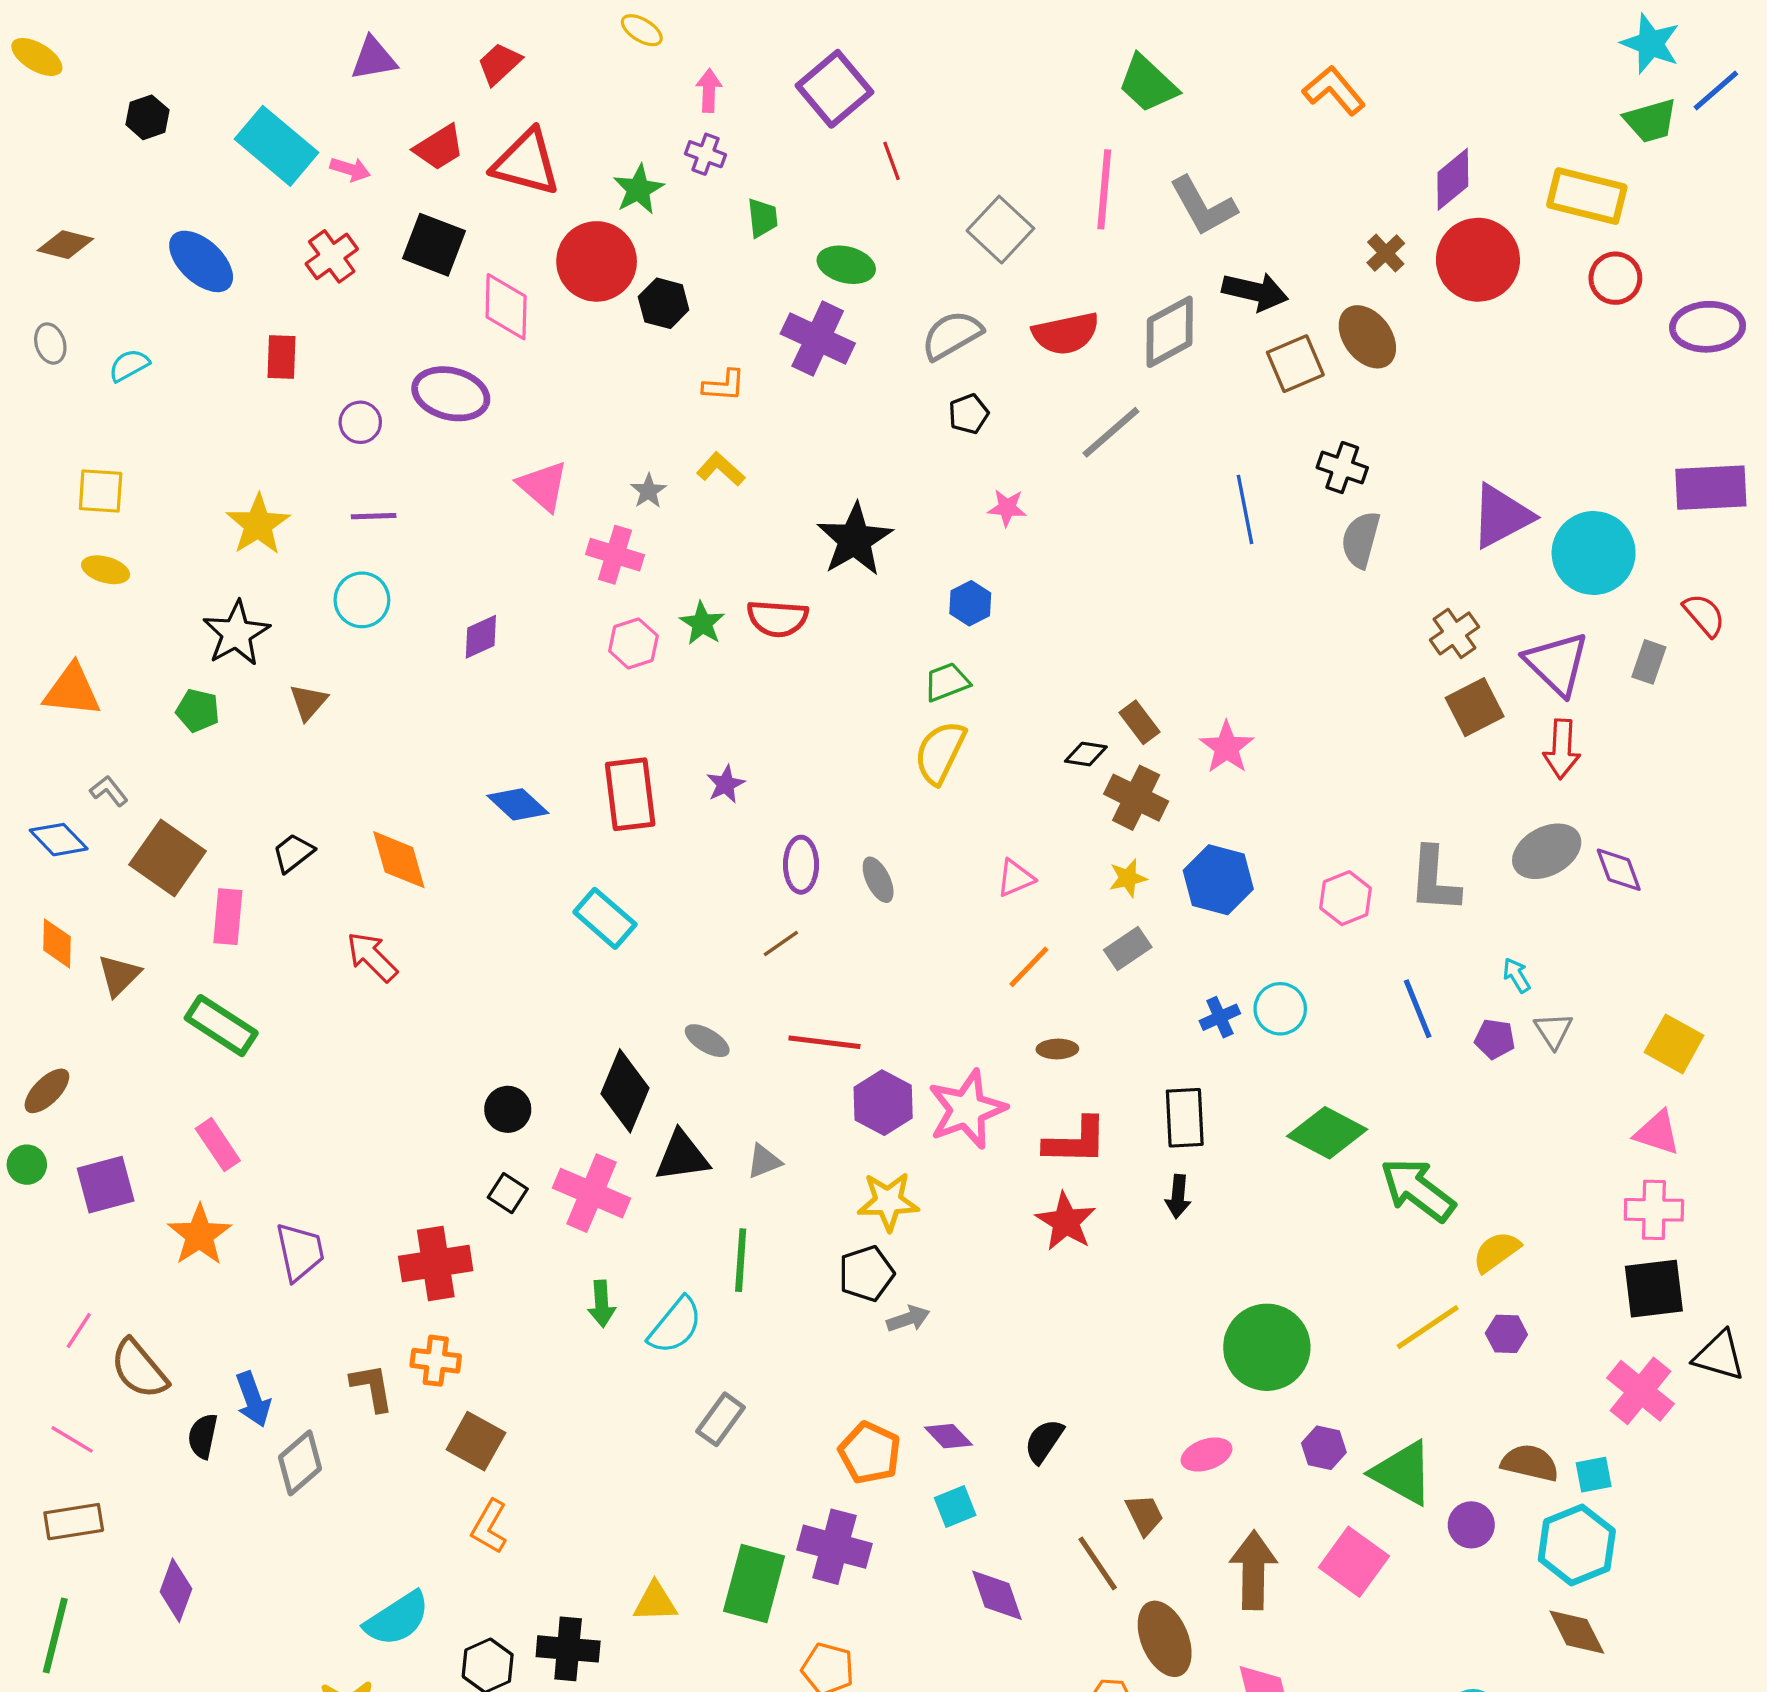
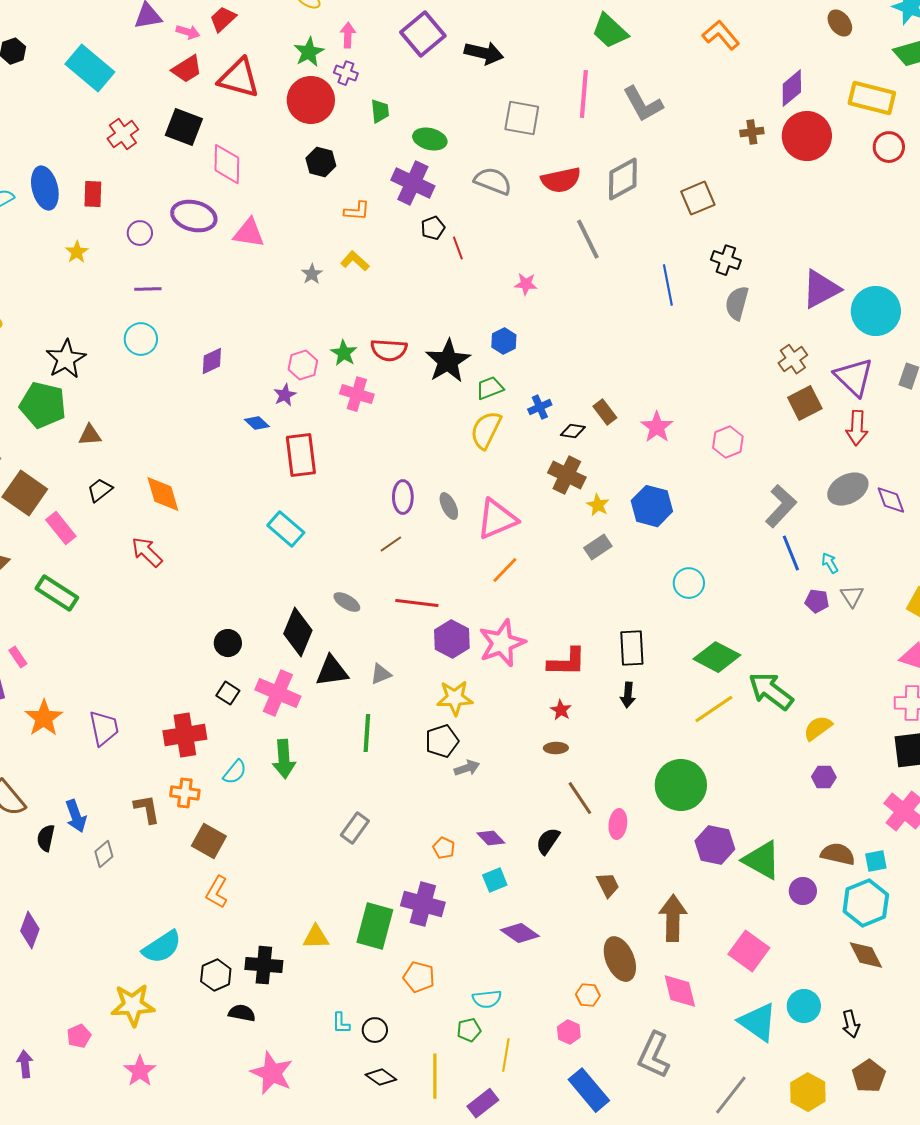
red line: (891, 161) -> (458, 248), moved
pink arrow: (350, 169) -> (188, 32), moved
green star: (638, 189) -> (309, 52), moved
gray square: (1000, 230) -> (522, 118), turned -33
brown cross: (1386, 253) -> (752, 132), turned 35
blue ellipse: (201, 261) -> (45, 188), moved, turned 33
red circle: (597, 261) -> (311, 100), moved
black arrow: (1255, 292) -> (484, 53), moved
gray semicircle: (952, 335) -> (493, 181), turned 51
brown ellipse: (1367, 337) -> (840, 23), moved, size x0.7
black pentagon: (969, 414) -> (433, 228), moved
gray line: (1111, 432) -> (588, 239), turned -75
pink triangle: (543, 486) -> (249, 233), moved, turned -32
yellow star: (258, 525) -> (77, 252), moved, size x0.6
black star: (855, 540) -> (448, 361), moved
pink cross: (615, 555) -> (357, 394), moved
brown triangle: (308, 702) -> (90, 435), moved, turned 45
green pentagon: (198, 711) -> (43, 405), size x1.8
purple star: (726, 784) -> (285, 395), moved
brown cross: (1136, 798) -> (567, 475), moved
blue diamond: (518, 804) -> (257, 423), moved, size x0.7
pink triangle: (1015, 878) -> (497, 519), moved, size x1.8
yellow star: (1128, 878) -> (598, 505), turned -30
gray L-shape: (1434, 880) -> (781, 506), turned -141
pink hexagon: (1346, 898) -> (728, 442), moved
pink rectangle: (228, 917) -> (61, 528), turned -44
orange line: (1029, 967) -> (505, 570), moved
blue line: (1418, 1009) -> (791, 553), moved
blue cross: (1220, 1017) -> (540, 407), moved
brown ellipse: (1057, 1049) -> (556, 748), moved
pink rectangle: (218, 1145) -> (18, 657), moved, size x0.7
red star: (1066, 1222) -> (561, 710), size x0.6
green arrow: (602, 1304) -> (284, 759), size x1.4
cyan semicircle: (675, 1325) -> (235, 772), moved, size x0.7
yellow line: (1428, 1327) -> (714, 709), moved
purple hexagon: (1324, 1448) -> (715, 845), size x1.5
orange pentagon: (870, 1453) -> (444, 848), size x0.6
pink ellipse: (1207, 1455) -> (618, 824), moved, turned -64
gray diamond: (300, 1463) -> (104, 854), size x0.7
pink square: (1354, 1562) -> (749, 951), moved
brown line: (1098, 1563) -> (580, 798), moved
purple diamond: (997, 1595) -> (520, 933), turned -36

